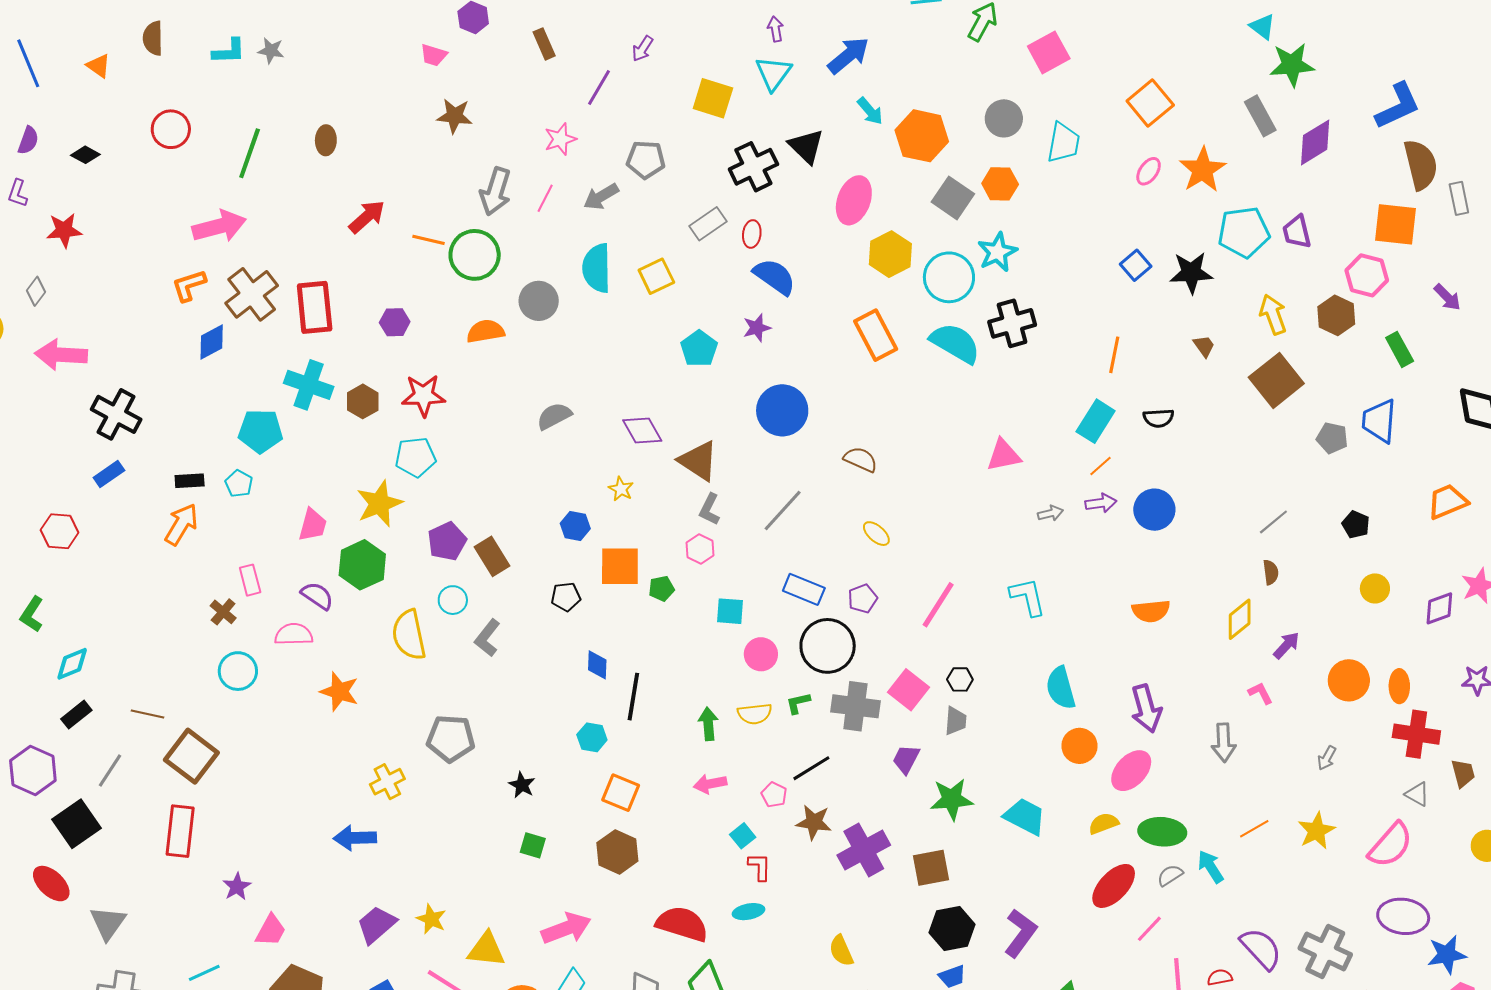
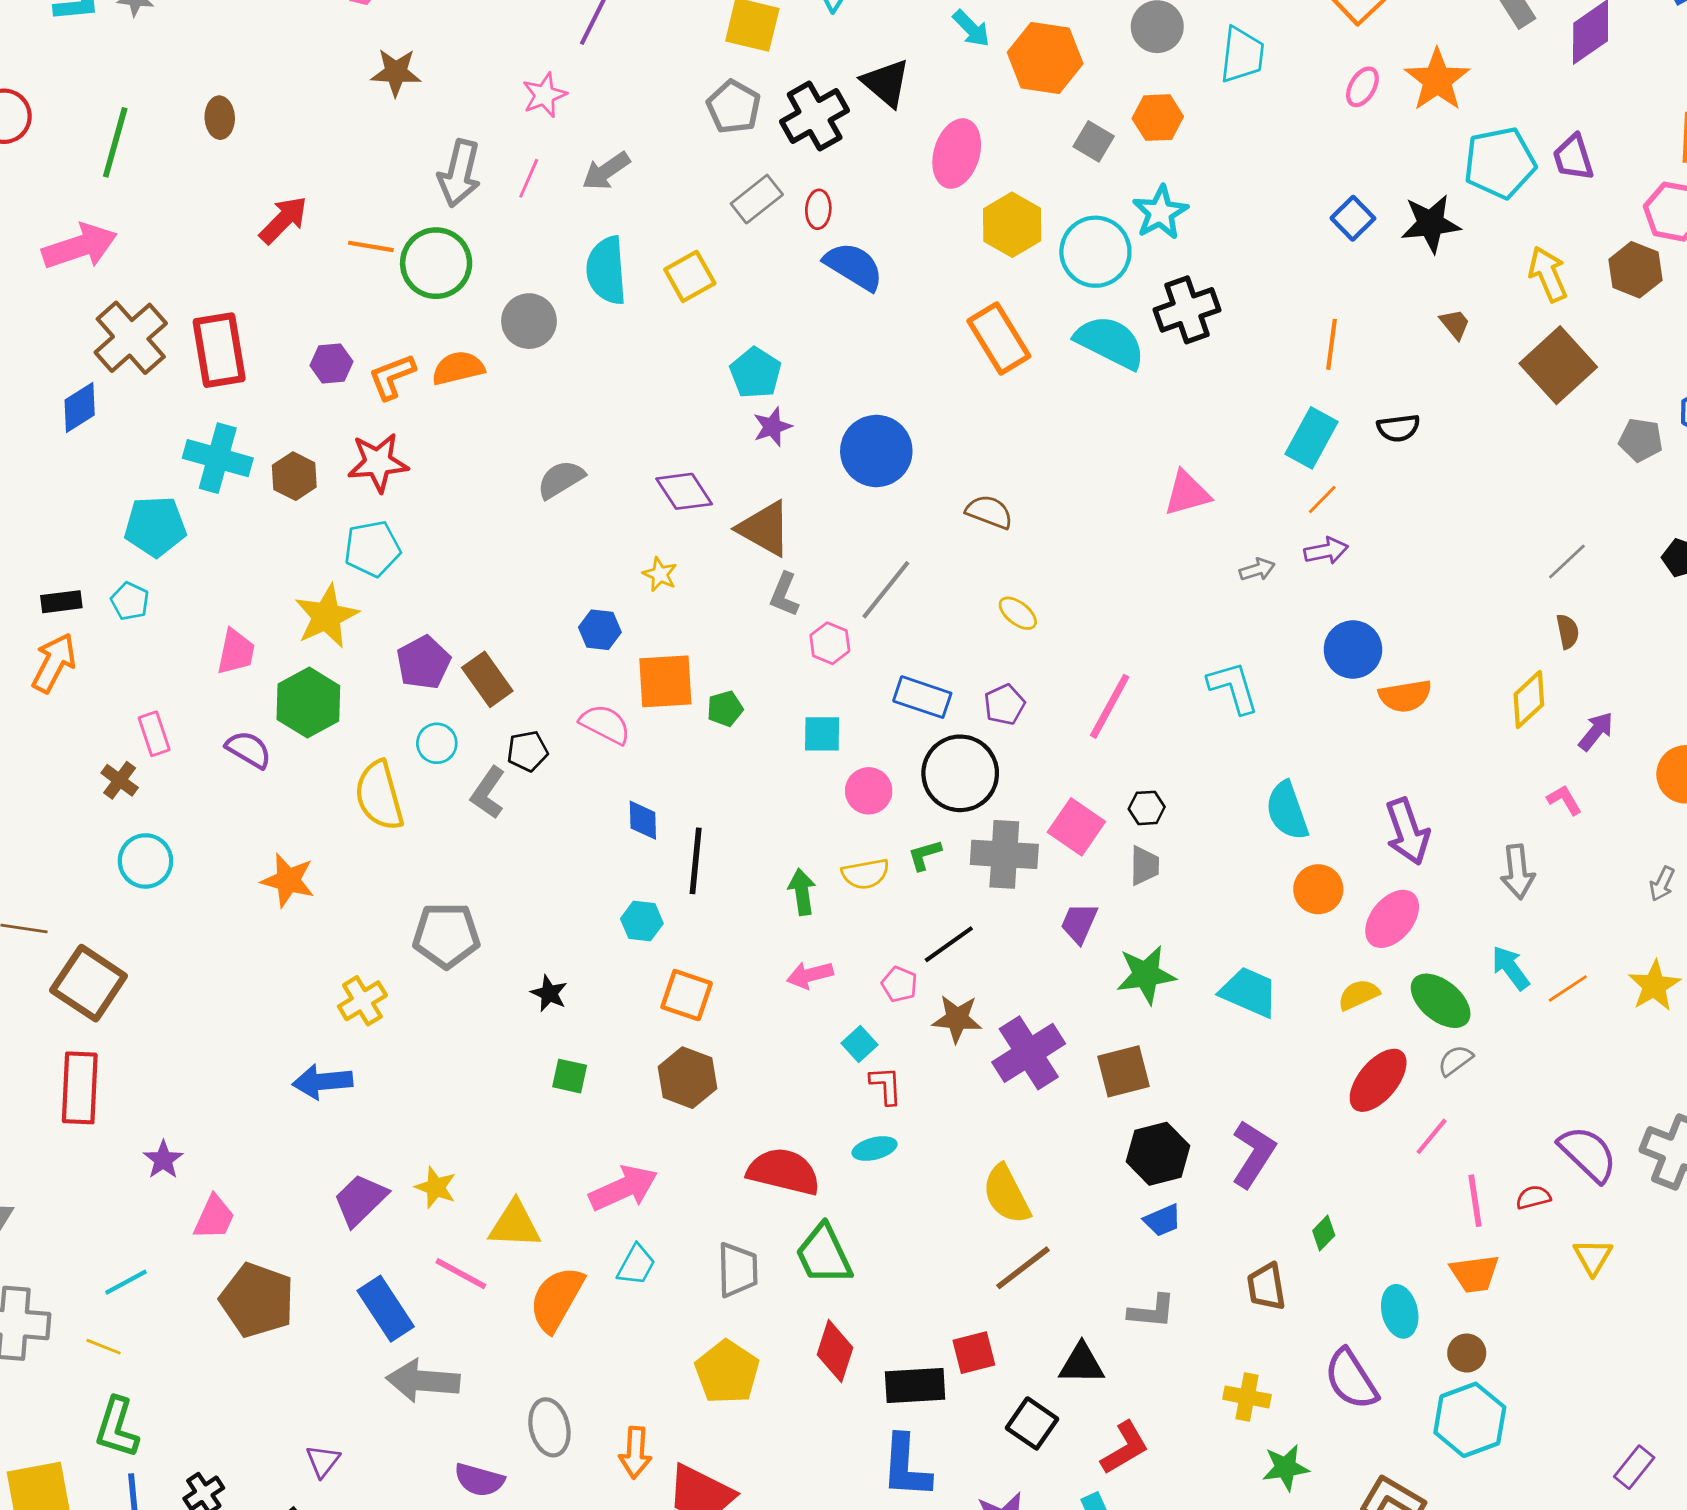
gray pentagon: (646, 160) -> (734, 107), moved, turned 30
gray square: (953, 198) -> (1094, 141), size x0.7
orange L-shape: (189, 285) -> (392, 377), moved
purple star: (757, 328) -> (772, 427), moved
blue circle: (1154, 510) -> (1353, 650), moved
pink hexagon: (700, 549) -> (830, 643), moved
black pentagon: (566, 597) -> (527, 751), moved
pink semicircle: (294, 634) -> (605, 724), moved, turned 33
green ellipse: (1162, 832) -> (1441, 1001), turned 39
cyan arrow: (1211, 867) -> (1511, 968), moved
yellow semicircle: (841, 951) -> (1006, 1194), size x1.4

